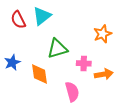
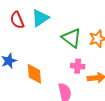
green triangle: (57, 49) -> (72, 38), moved, turned 50

